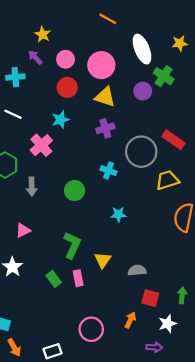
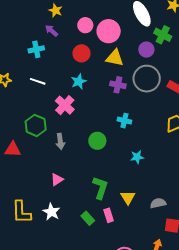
pink circle: (66, 59) -> (85, 25), moved
purple cross: (105, 128) -> (118, 85), turned 35
gray circle: (141, 152) -> (147, 79), moved

